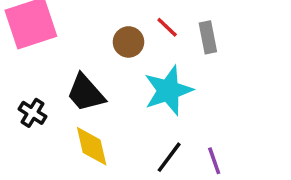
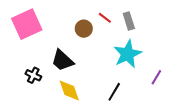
cyan star: (168, 90) -> (128, 54), moved
purple line: (214, 161) -> (156, 77), moved, turned 56

